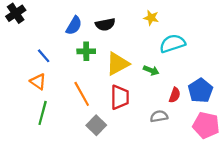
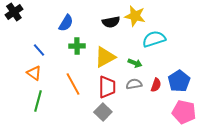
yellow star: (151, 18) -> (135, 16), size x1.5
black semicircle: (105, 24) -> (111, 22), moved
gray semicircle: (159, 116) -> (134, 84), moved
gray square: (96, 125) -> (103, 112), moved

